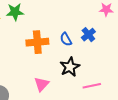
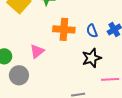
pink triangle: (41, 84) -> (37, 51), moved

